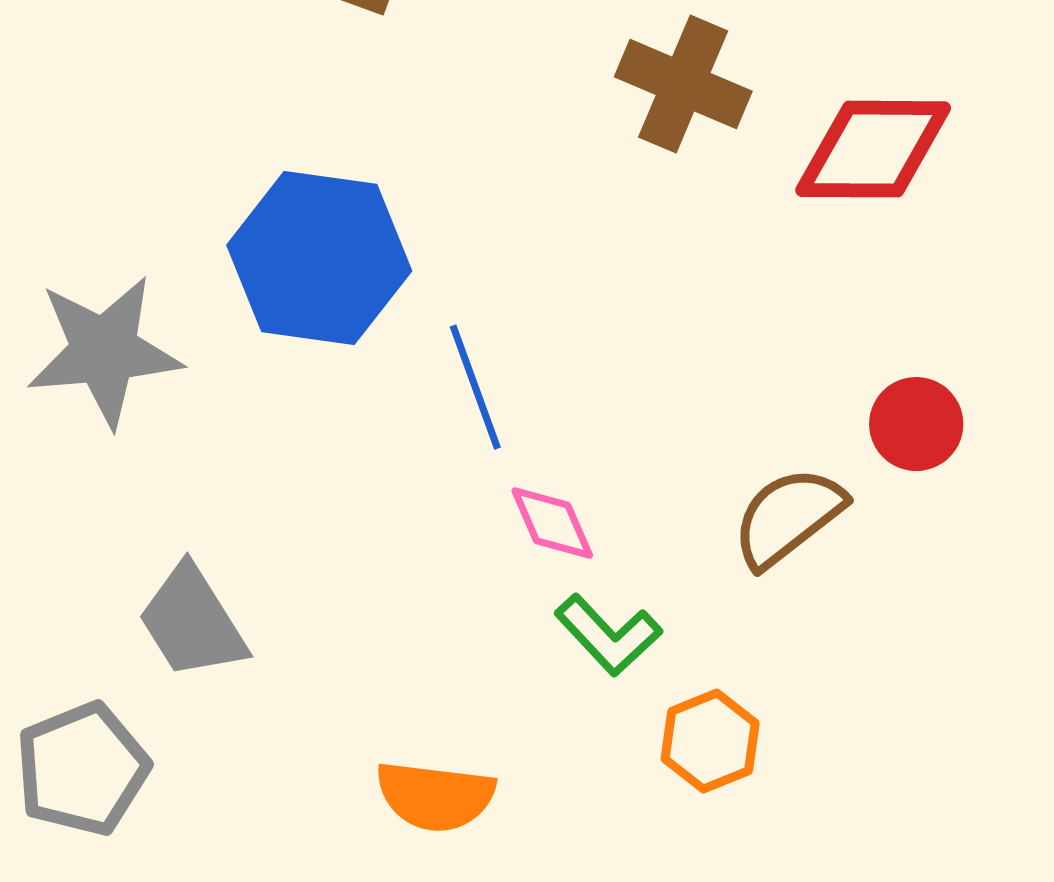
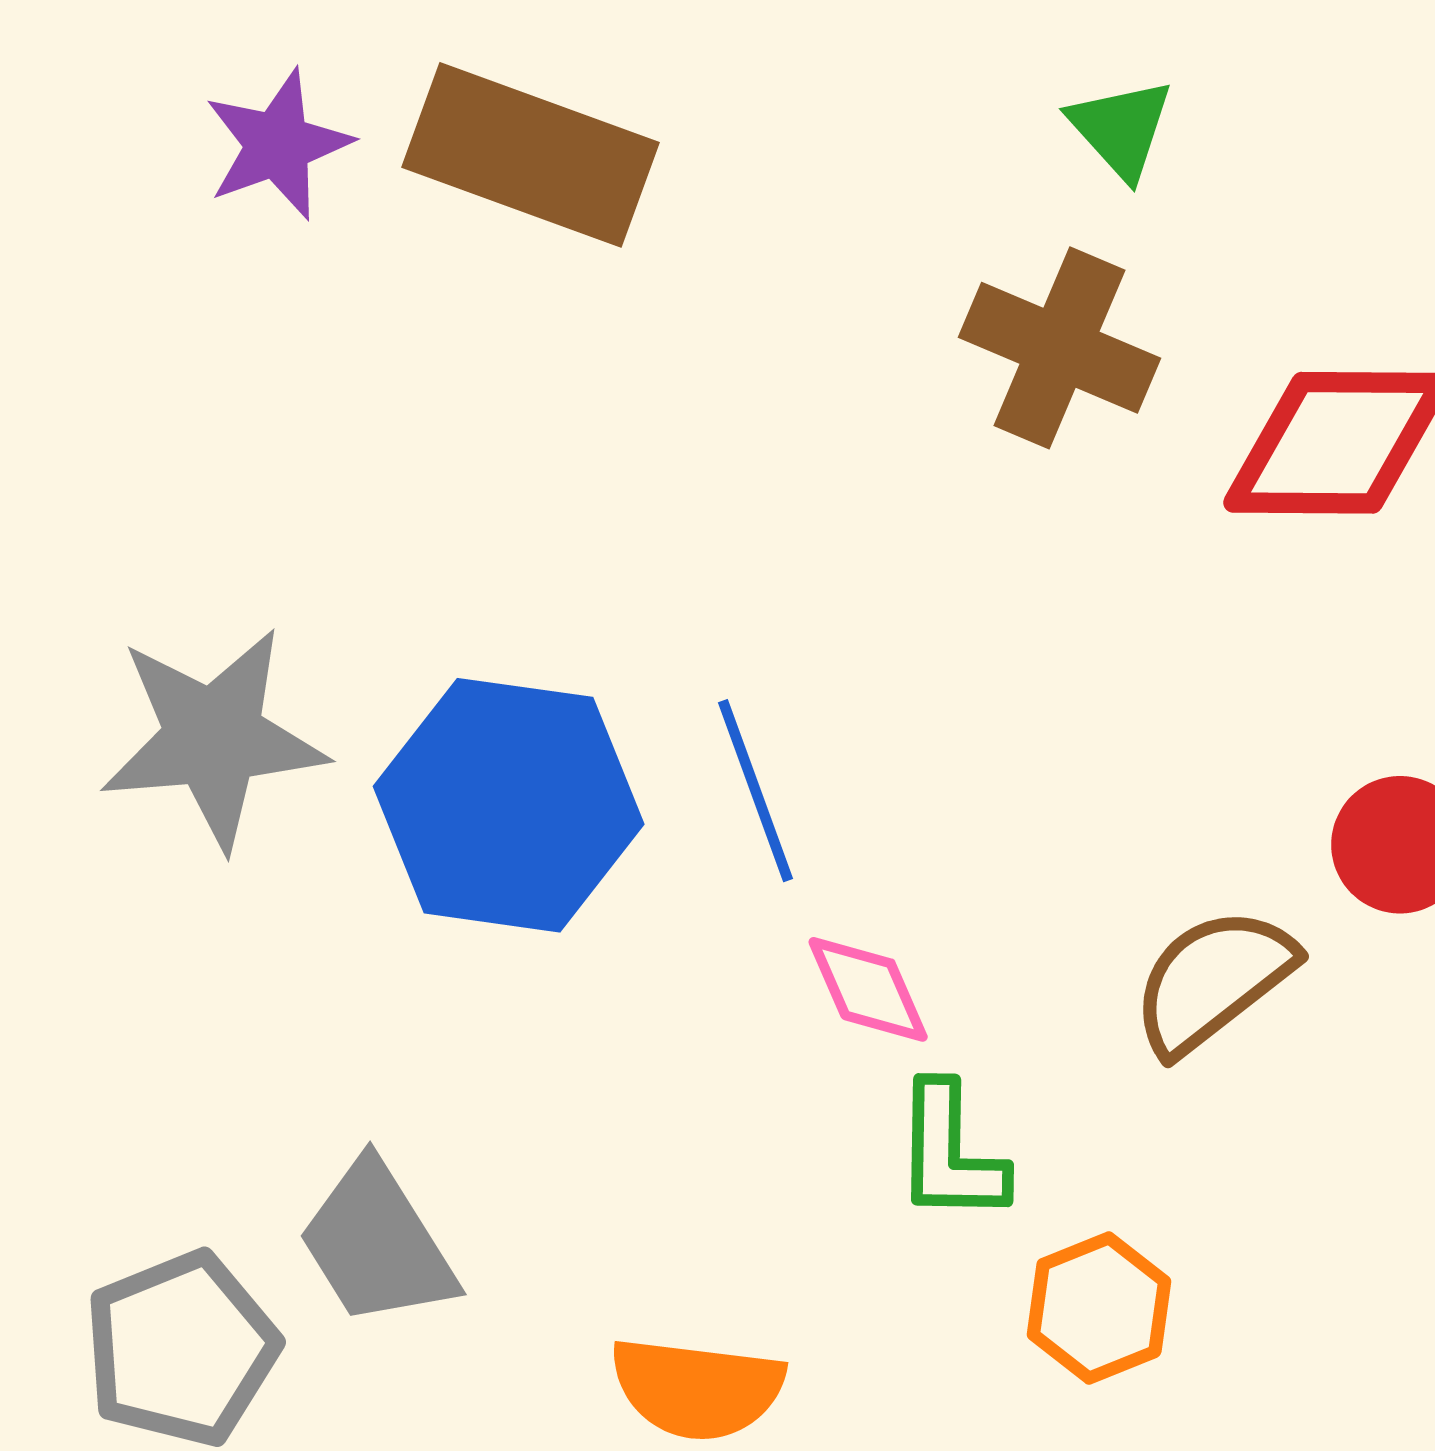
blue hexagon: (319, 258) -> (509, 805), moved
gray trapezoid: (192, 622) -> (377, 1244), moved
green L-shape: (608, 635) -> (950, 1153), turned 44

